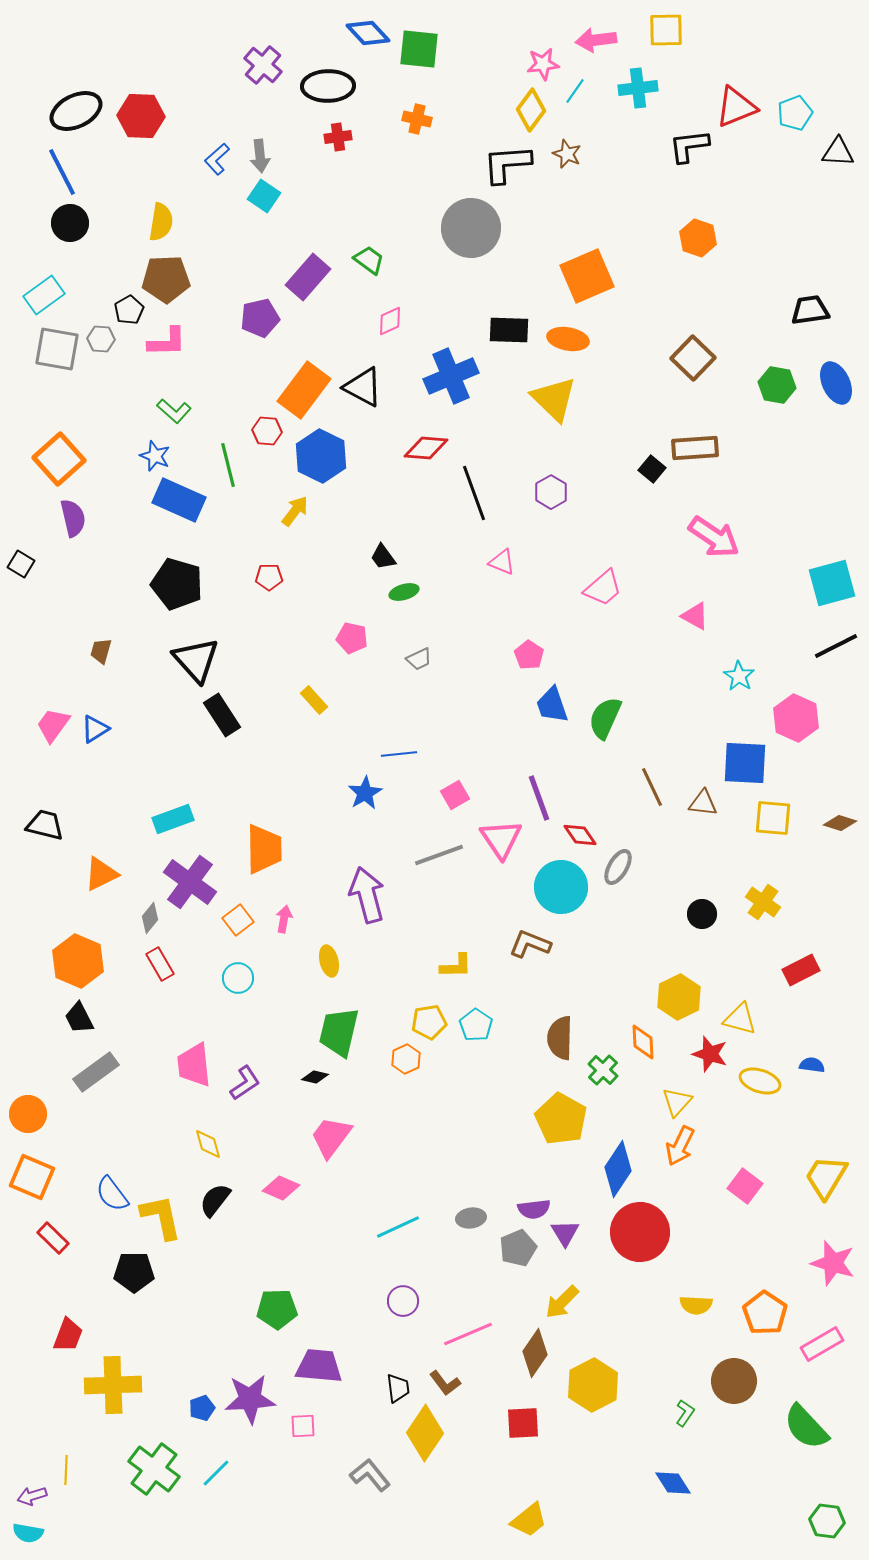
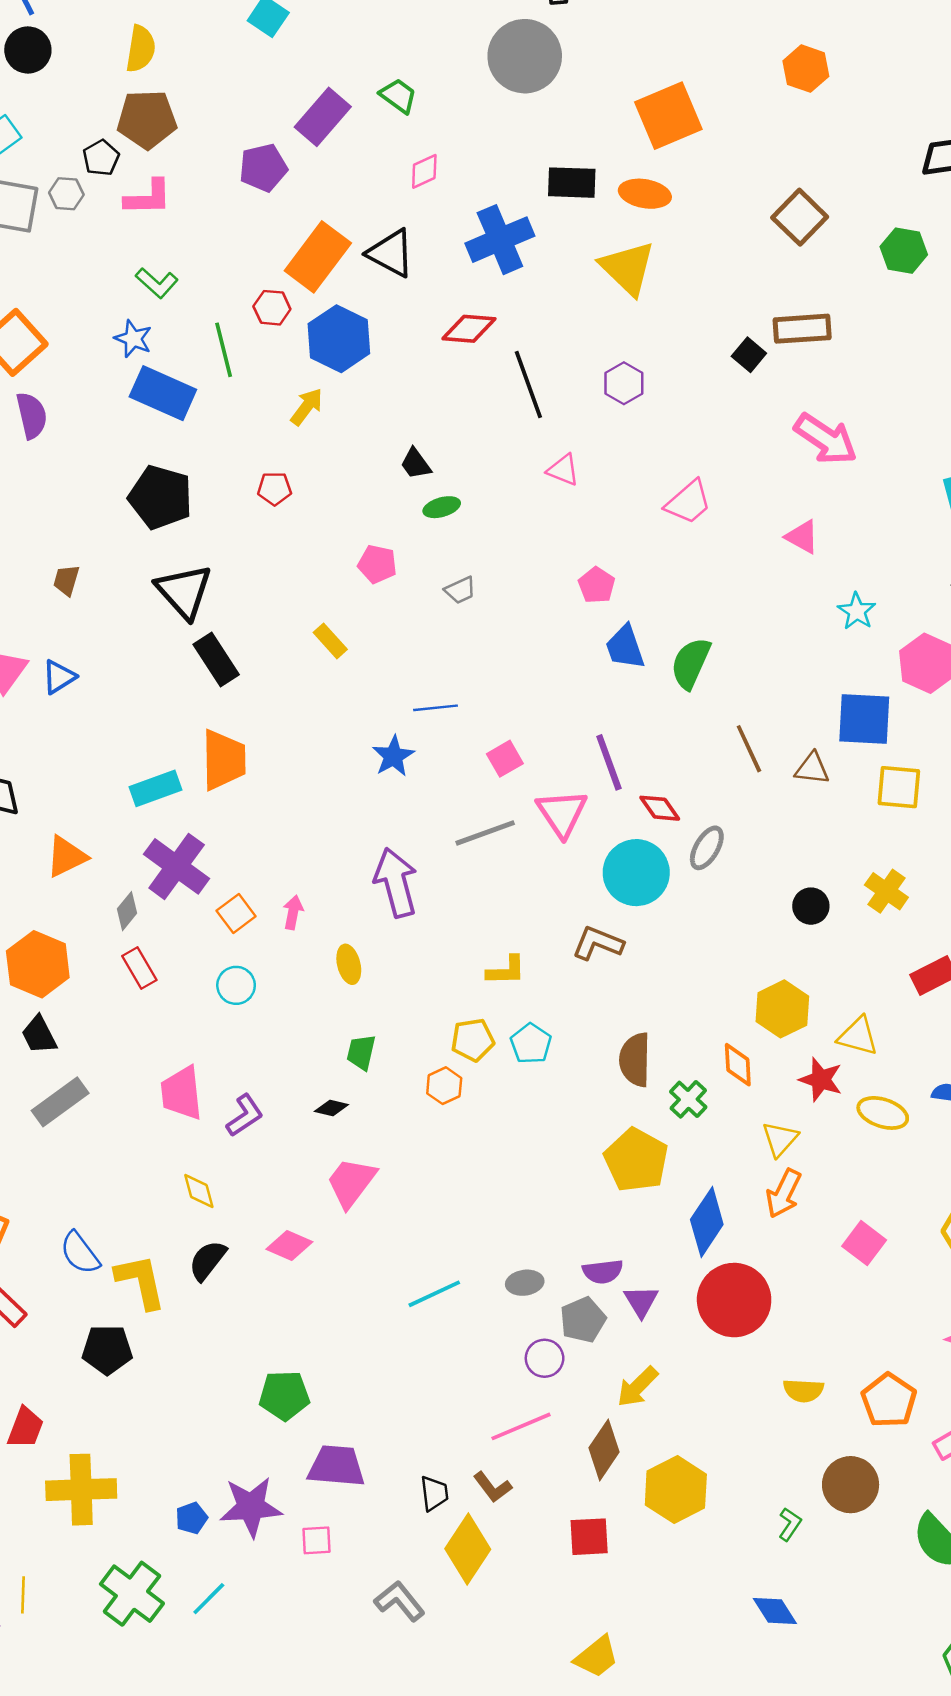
orange trapezoid: (264, 849) -> (224, 760), moved
green trapezoid: (339, 1032) -> (361, 1052), size x0.6
purple circle: (403, 1301) -> (545, 1358), moved

